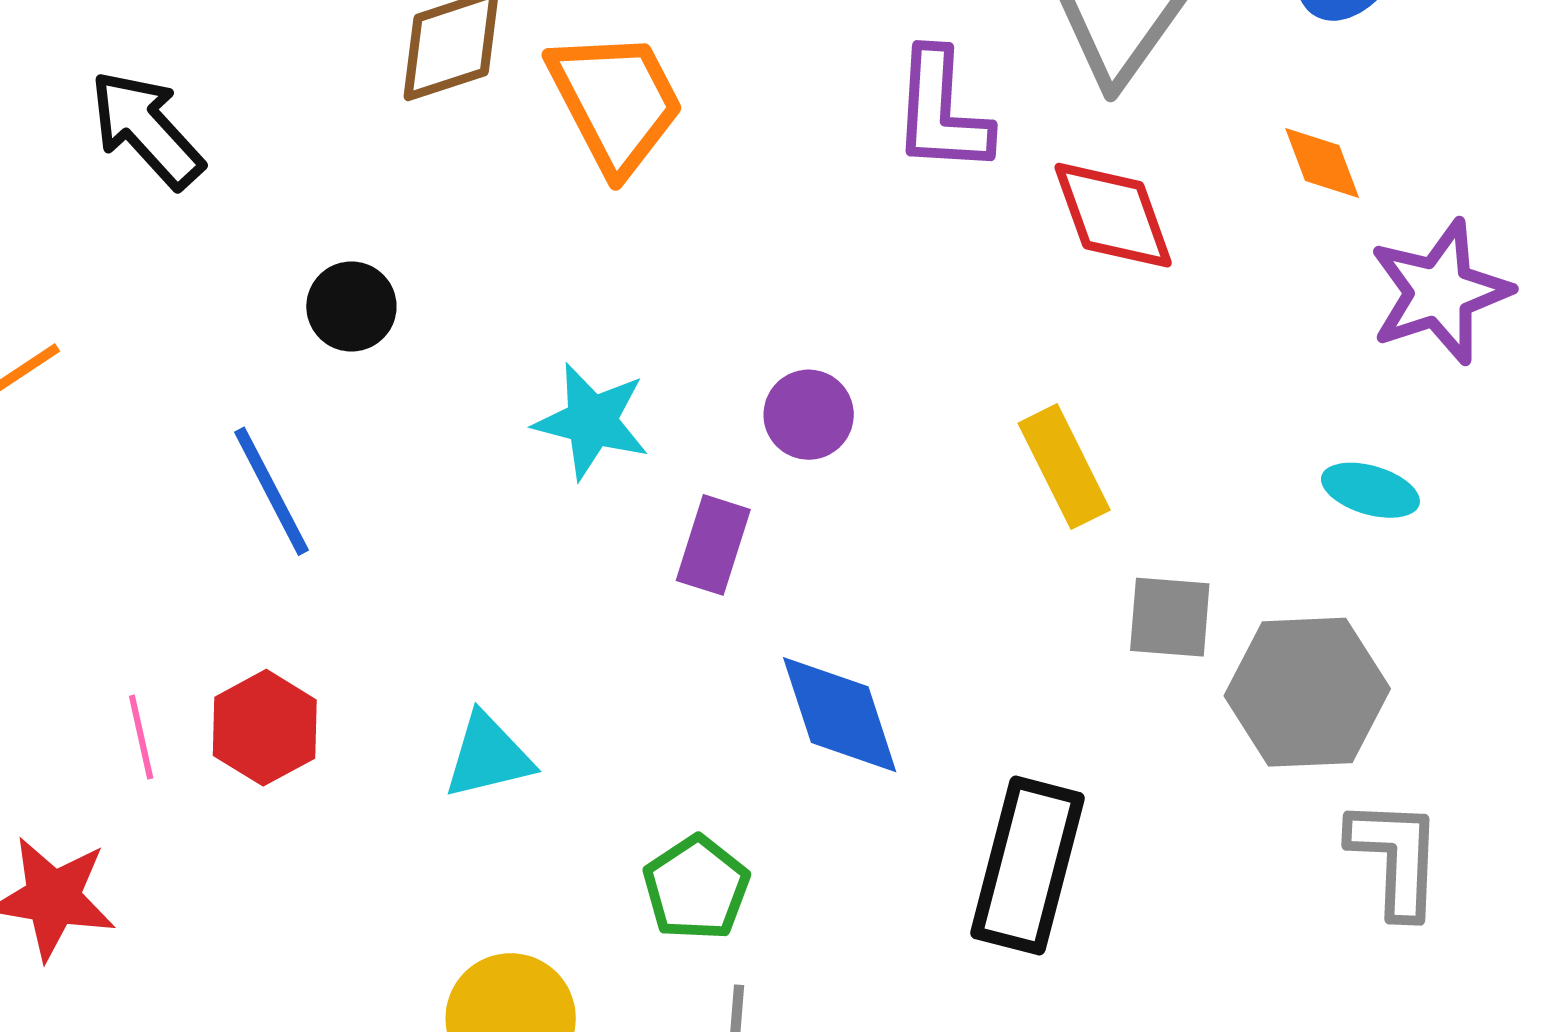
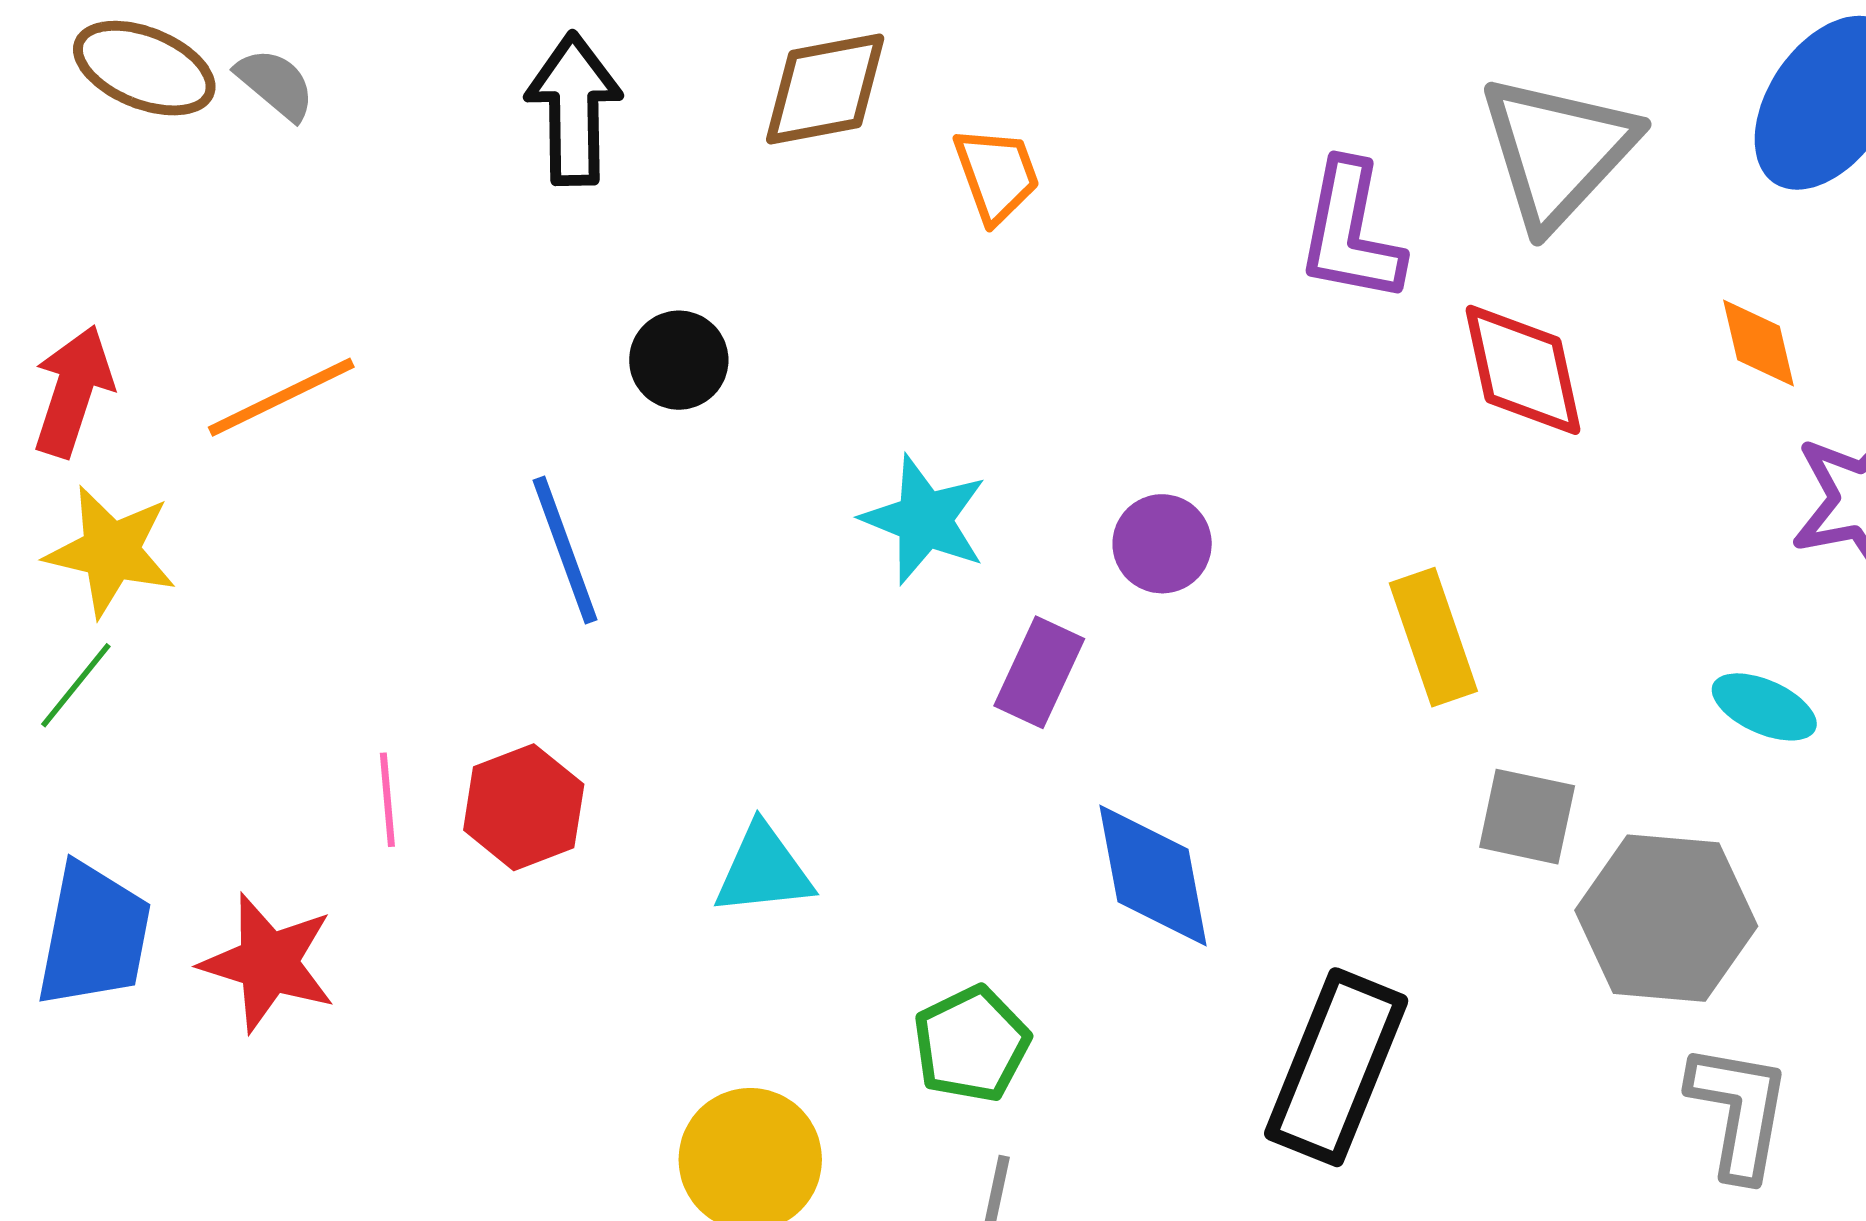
orange trapezoid: (616, 102) -> (997, 175), size x0.6
black arrow: (147, 129) -> (574, 109), moved, turned 34

